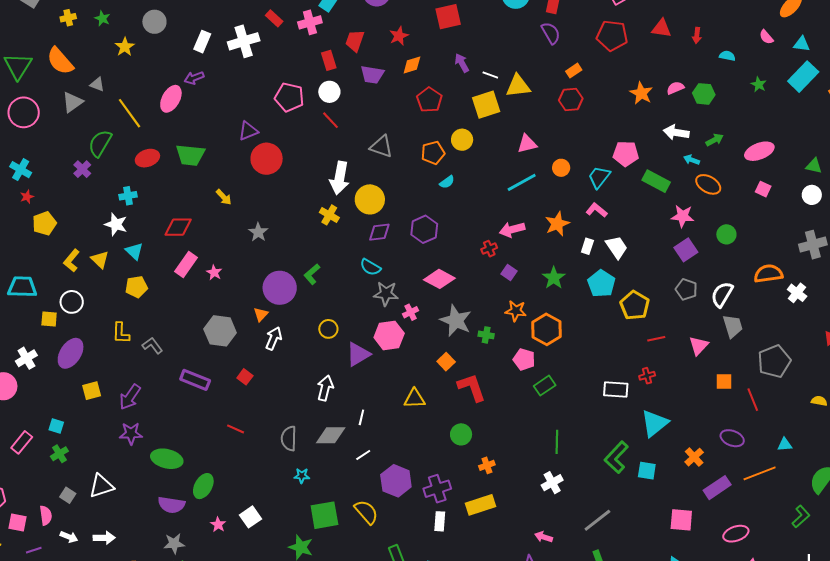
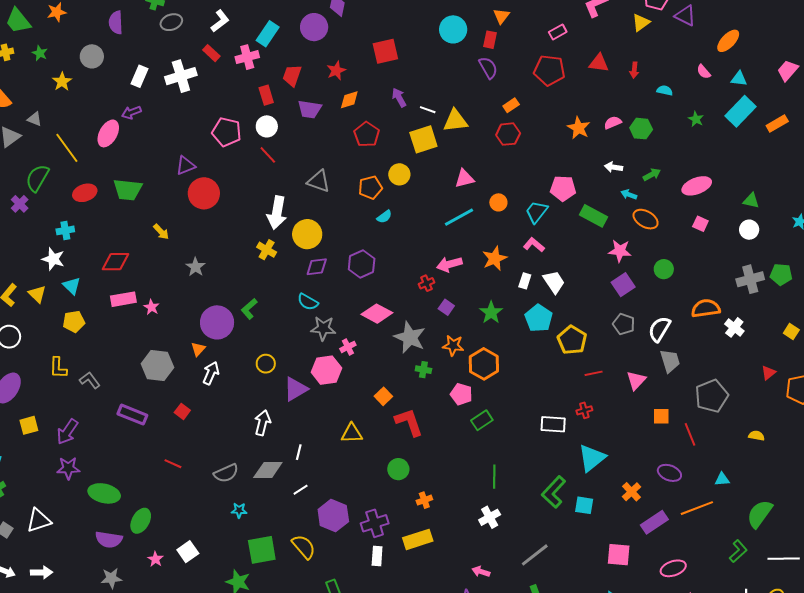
white arrow: (676, 132) -> (613, 167), size x0.7
pink rectangle: (186, 264) -> (123, 299), turned 45
gray star: (456, 321) -> (410, 337), moved
gray semicircle: (289, 438) -> (226, 473), turned -115

